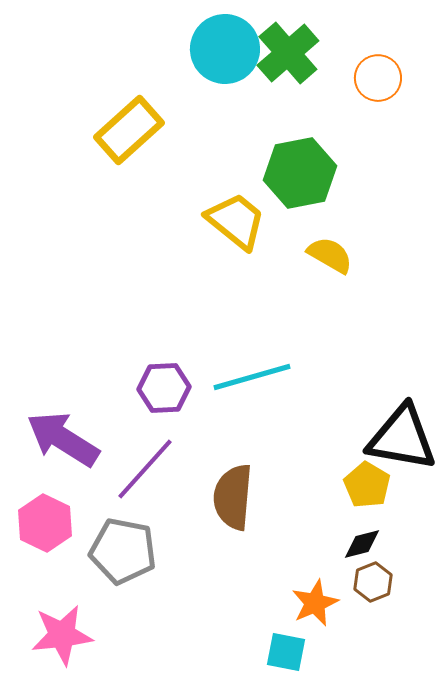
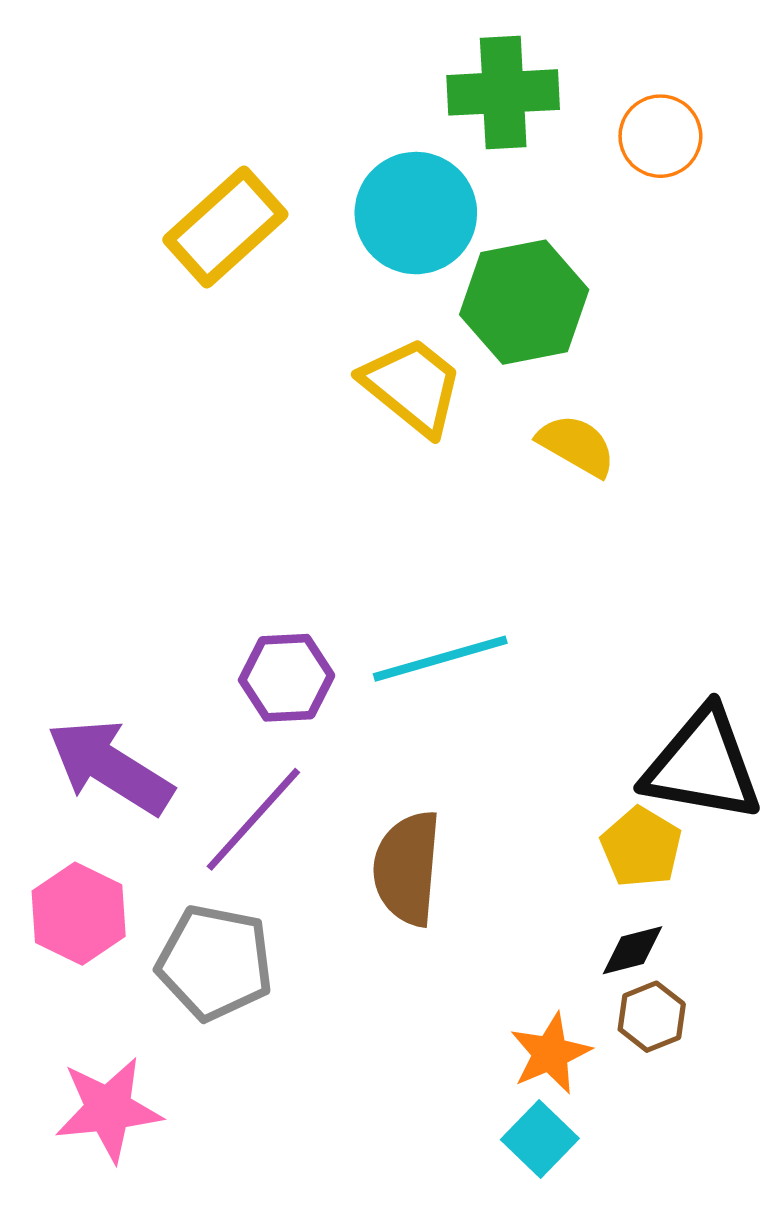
cyan circle: (225, 49) -> (416, 213), moved
green cross: (288, 53) -> (503, 92), turned 38
cyan square: (286, 652) -> (540, 1139), moved, turned 33

